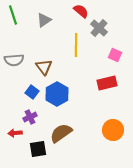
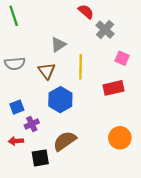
gray triangle: (44, 20) -> (58, 44), moved
yellow line: (76, 45) -> (81, 67), moved
blue square: (32, 92) -> (17, 107), moved, turned 32

